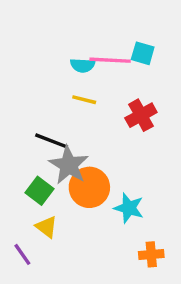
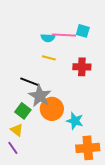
red cross: (141, 115) -> (82, 67), turned 30
yellow triangle: (46, 227) -> (17, 130), moved
orange cross: (151, 254) -> (88, 148), size x1.6

